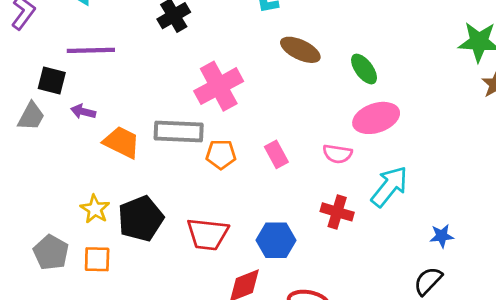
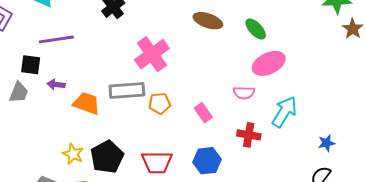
pink rectangle: (276, 154) -> (203, 113), moved

